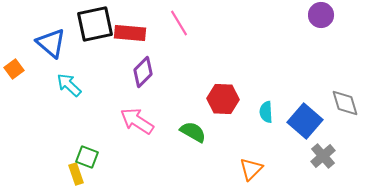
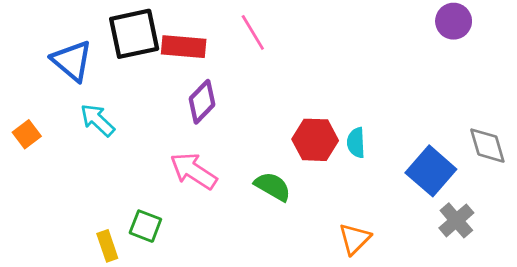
orange square: (14, 69) -> (27, 134), moved
cyan semicircle: (266, 112) -> (356, 143), moved
green square: (87, 157) -> (145, 226), moved

